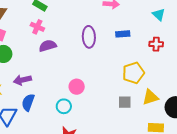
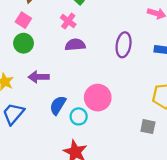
pink circle: (77, 87) -> (98, 98), size x1.5
blue semicircle: (28, 102) -> (58, 105), moved

